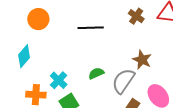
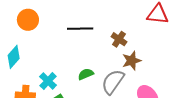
brown cross: (136, 16) -> (119, 39), moved
brown star: (142, 60) -> (132, 61), turned 30

